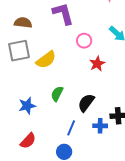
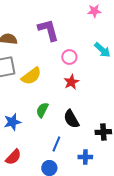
red star: (97, 64) -> (71, 82), moved
black semicircle: (86, 103) -> (71, 119), turned -66
blue cross: (100, 126) -> (85, 157), moved

